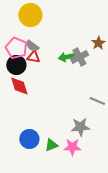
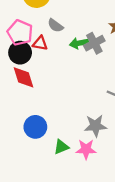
gray semicircle: (32, 46) -> (55, 26), moved
blue circle: (29, 139) -> (35, 127), moved

